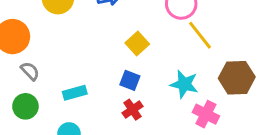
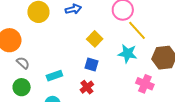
cyan star: (184, 84) -> (128, 54), moved
red cross: (133, 110) -> (87, 87), moved

